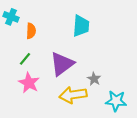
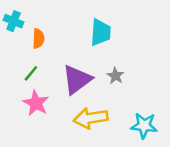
gray star: (94, 79) -> (115, 76), moved

